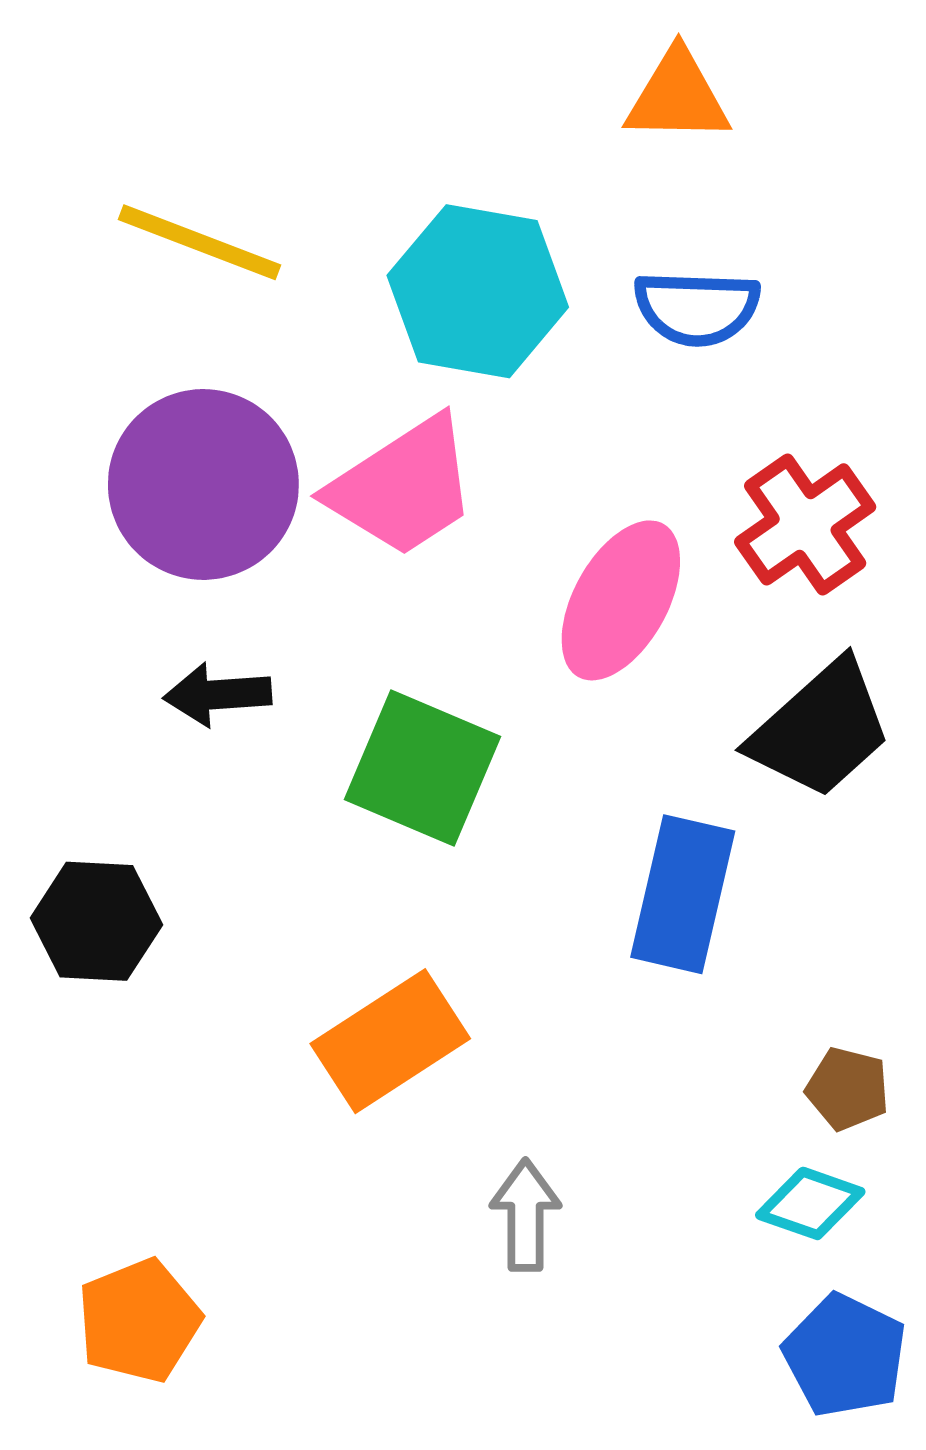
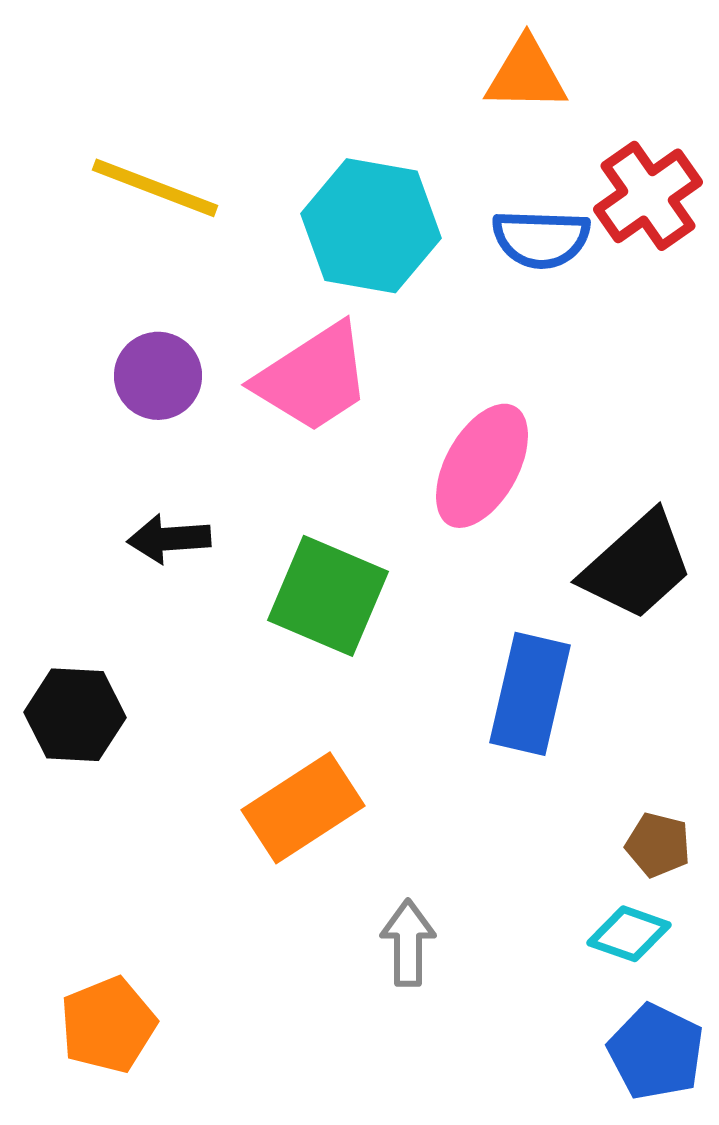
purple circle: (203, 484) -> (158, 376), size x0.6
red cross: (805, 524) -> (648, 196), moved

